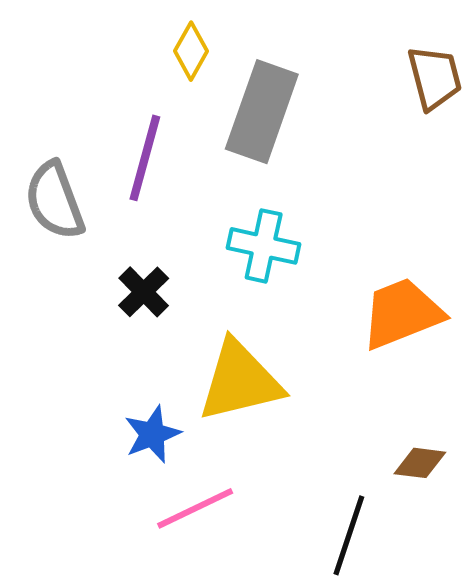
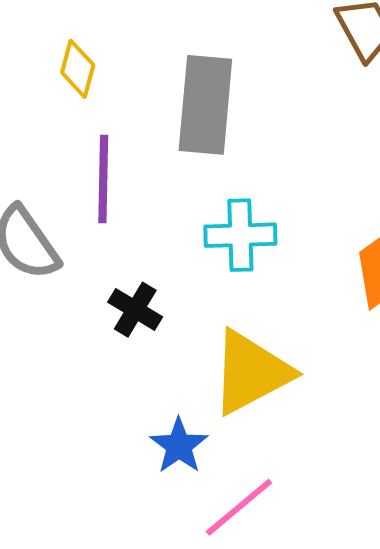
yellow diamond: (191, 51) -> (78, 69), moved

